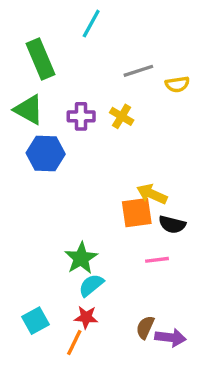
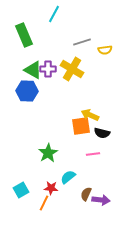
green triangle: (29, 110) -> (33, 70), moved
yellow cross: (122, 116) -> (72, 69), size x1.6
cyan semicircle: (91, 285) -> (68, 177), moved

